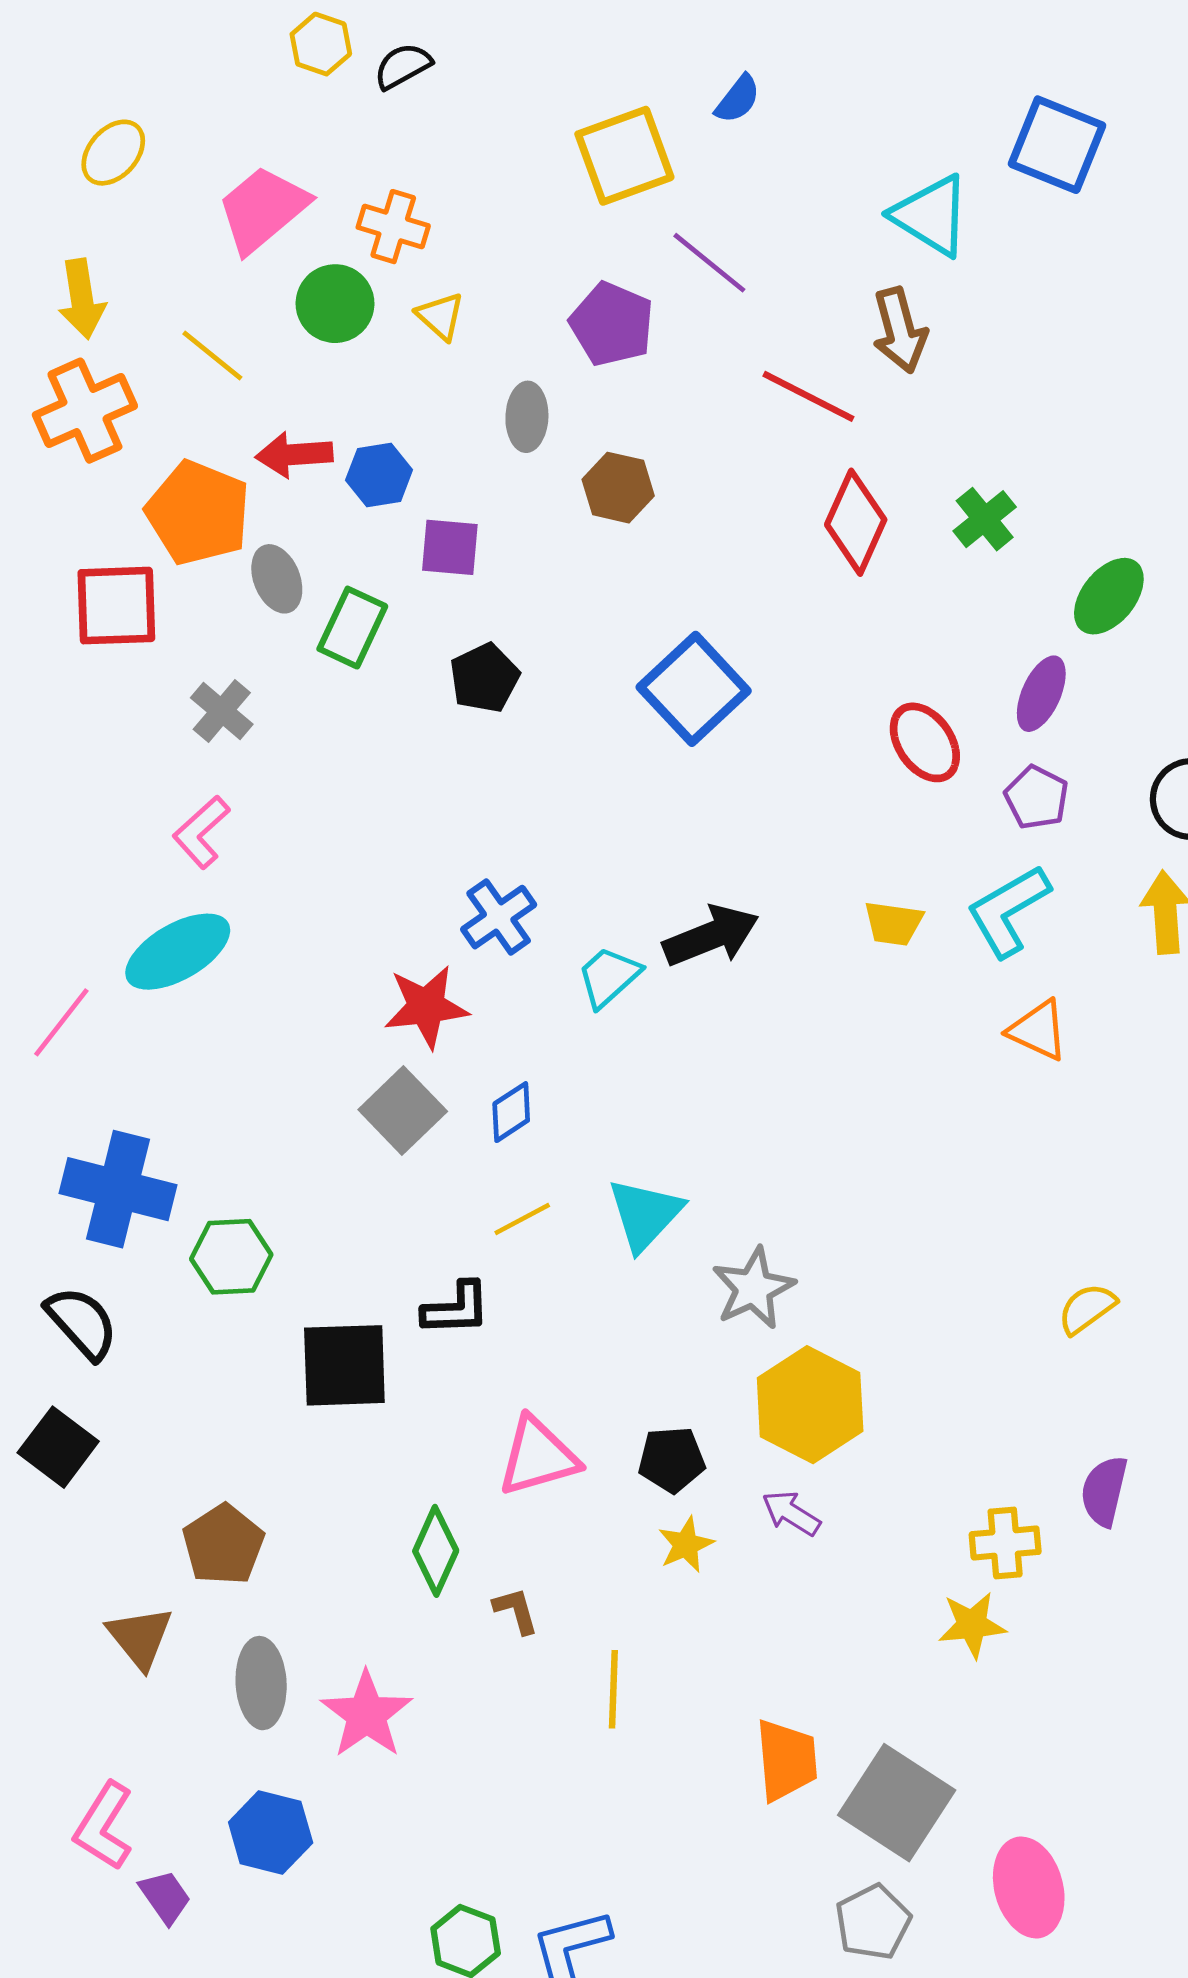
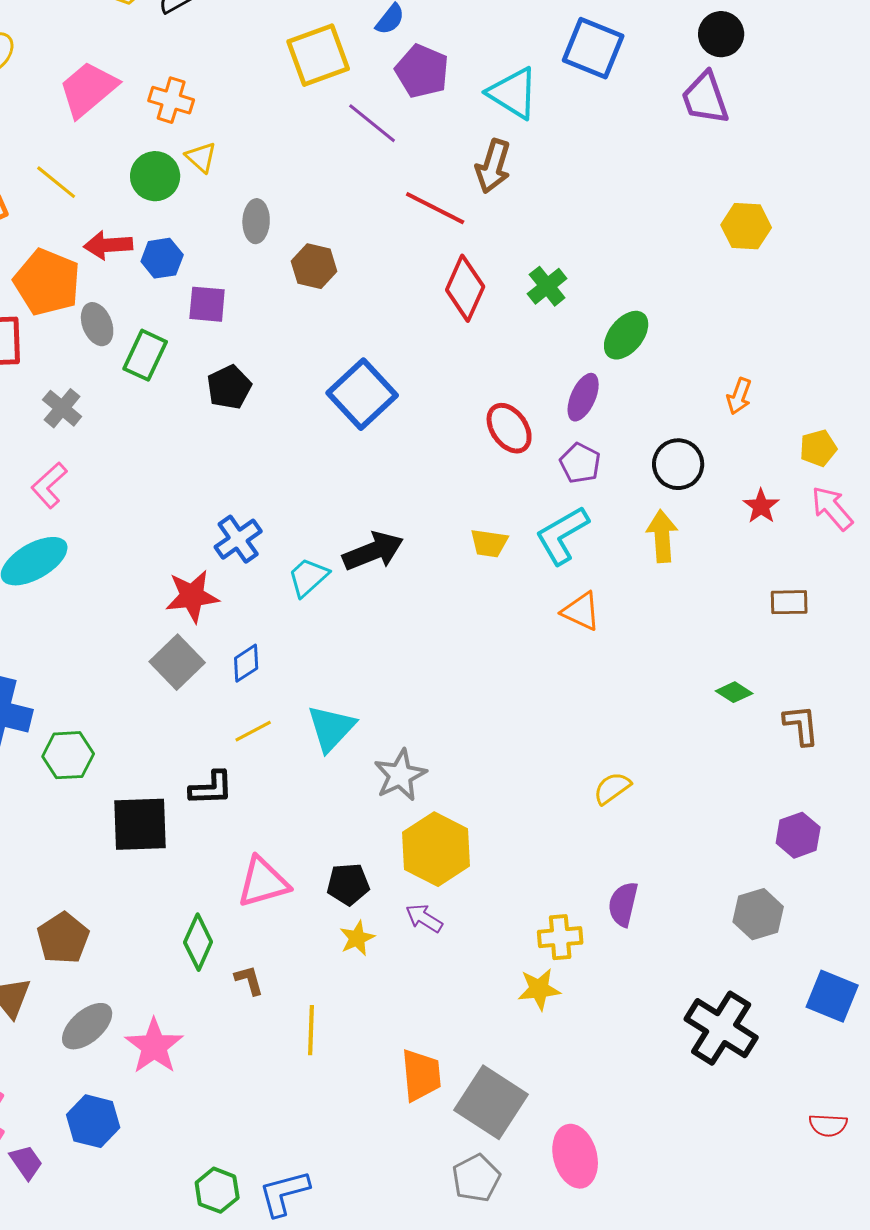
green circle: (335, 304) -> (155, 176), moved
purple pentagon: (612, 324) -> (422, 71), moved
brown arrow: (900, 330) -> (493, 166), turned 32
gray ellipse: (261, 1683) -> (87, 1026), turned 52

